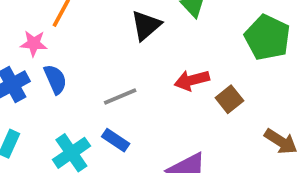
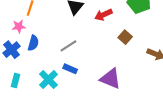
blue semicircle: (55, 79) -> (33, 43), turned 49
red arrow: (192, 80) -> (103, 15), moved

